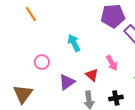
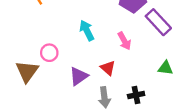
pink arrow: (112, 63) -> (124, 41), moved
brown triangle: (23, 94) -> (27, 71), moved

